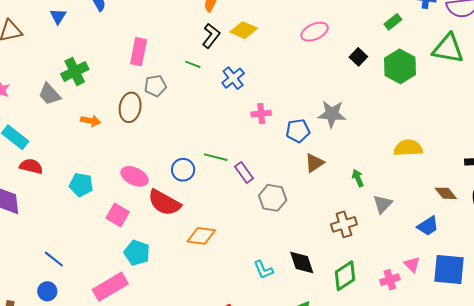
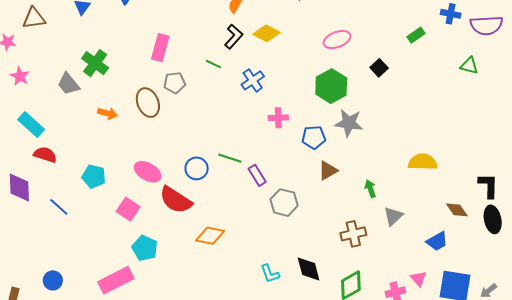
green triangle: (448, 49) -> (469, 66), size x0.6
green hexagon: (400, 66) -> (331, 86), moved
green cross: (75, 72) -> (95, 63), turned -32
brown ellipse: (130, 107) -> (148, 103), turned -36
blue line: (54, 259) -> (59, 207), moved

